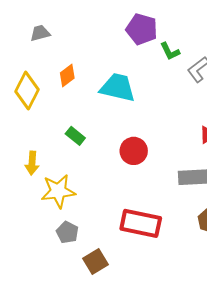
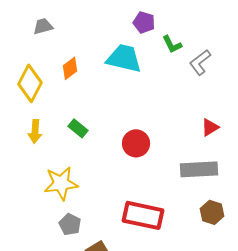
purple pentagon: (142, 29) -> (144, 22), size x0.7
cyan trapezoid: (118, 88) -> (124, 58), moved
yellow arrow: (32, 163) -> (35, 131), moved

